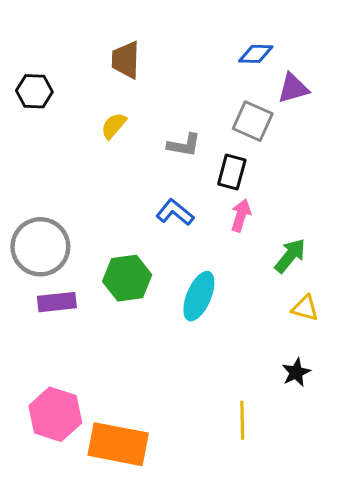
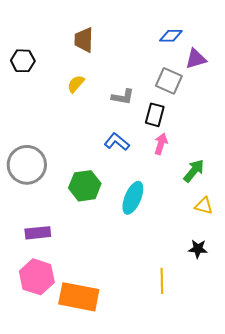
purple rectangle: (57, 302) -> (38, 233), moved
black star: (296, 372) -> (198, 249), turned 30

